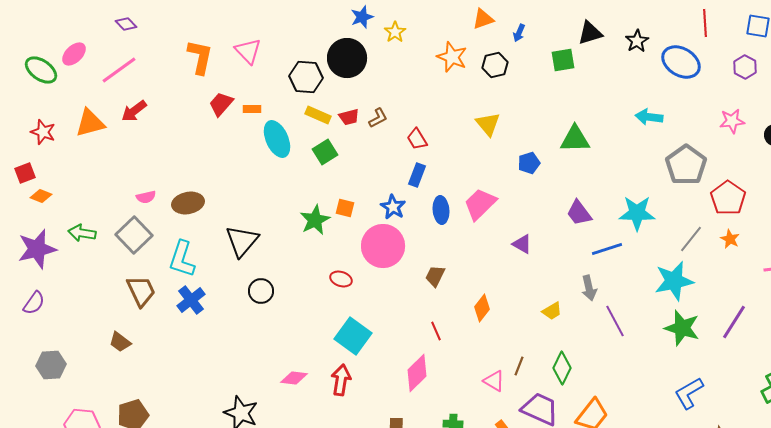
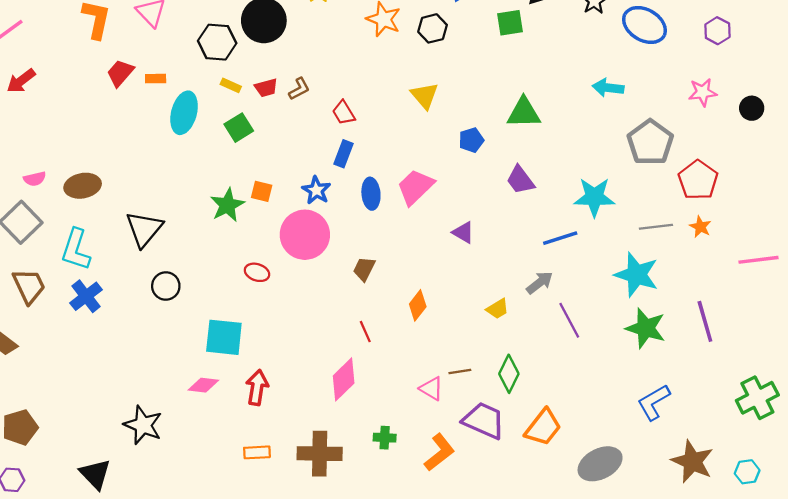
yellow rectangle: (318, 115) -> (231, 85), size x0.7
cyan ellipse: (277, 139) -> (184, 113), turned 39
purple trapezoid: (579, 213) -> (520, 180), moved
gray line: (691, 239) -> (656, 227), turned 44
cyan star: (674, 281) -> (637, 275), turned 30
gray arrow: (589, 288) -> (540, 283), turned -115
purple line: (734, 322) -> (705, 321), turned -48
cyan square: (353, 336) -> (224, 337), moved, turned -30
brown line: (519, 366) -> (460, 371), turned 60

